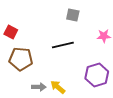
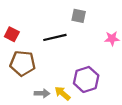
black line: (63, 45) -> (55, 37), moved
purple hexagon: (97, 75) -> (86, 79), moved

